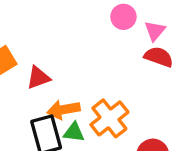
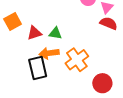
green triangle: (74, 132) -> (55, 33), moved

